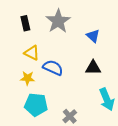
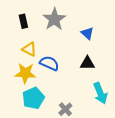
yellow star: (27, 78) -> (25, 73), size x1.5
cyan pentagon: (36, 105) -> (33, 98), turned -30

